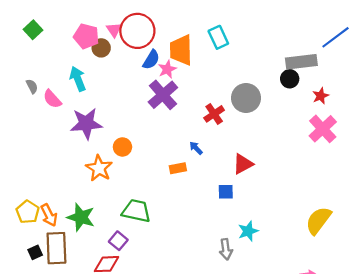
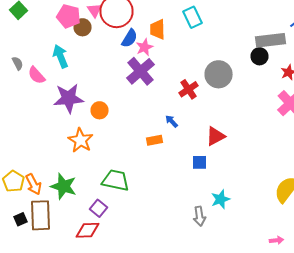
orange trapezoid: (181, 50) -> (158, 29), size x0.7
orange circle: (122, 147) -> (100, 110), moved

